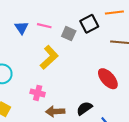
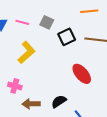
black square: (89, 24) -> (67, 37), moved
gray square: (69, 34) -> (47, 22), moved

